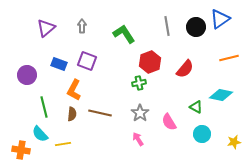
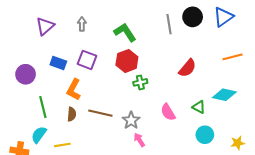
black circle: (196, 27) -> (193, 17), moved
red hexagon: (150, 62) -> (127, 61), moved
gray star: (140, 113) -> (131, 120), moved
pink semicircle: (169, 122) -> (168, 112), moved
cyan semicircle: (40, 134) -> (39, 135), turned 78

